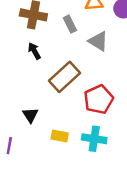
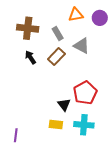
brown rectangle: (64, 77) -> (56, 57), moved, size x0.7
black triangle: (30, 115) -> (64, 105), moved

